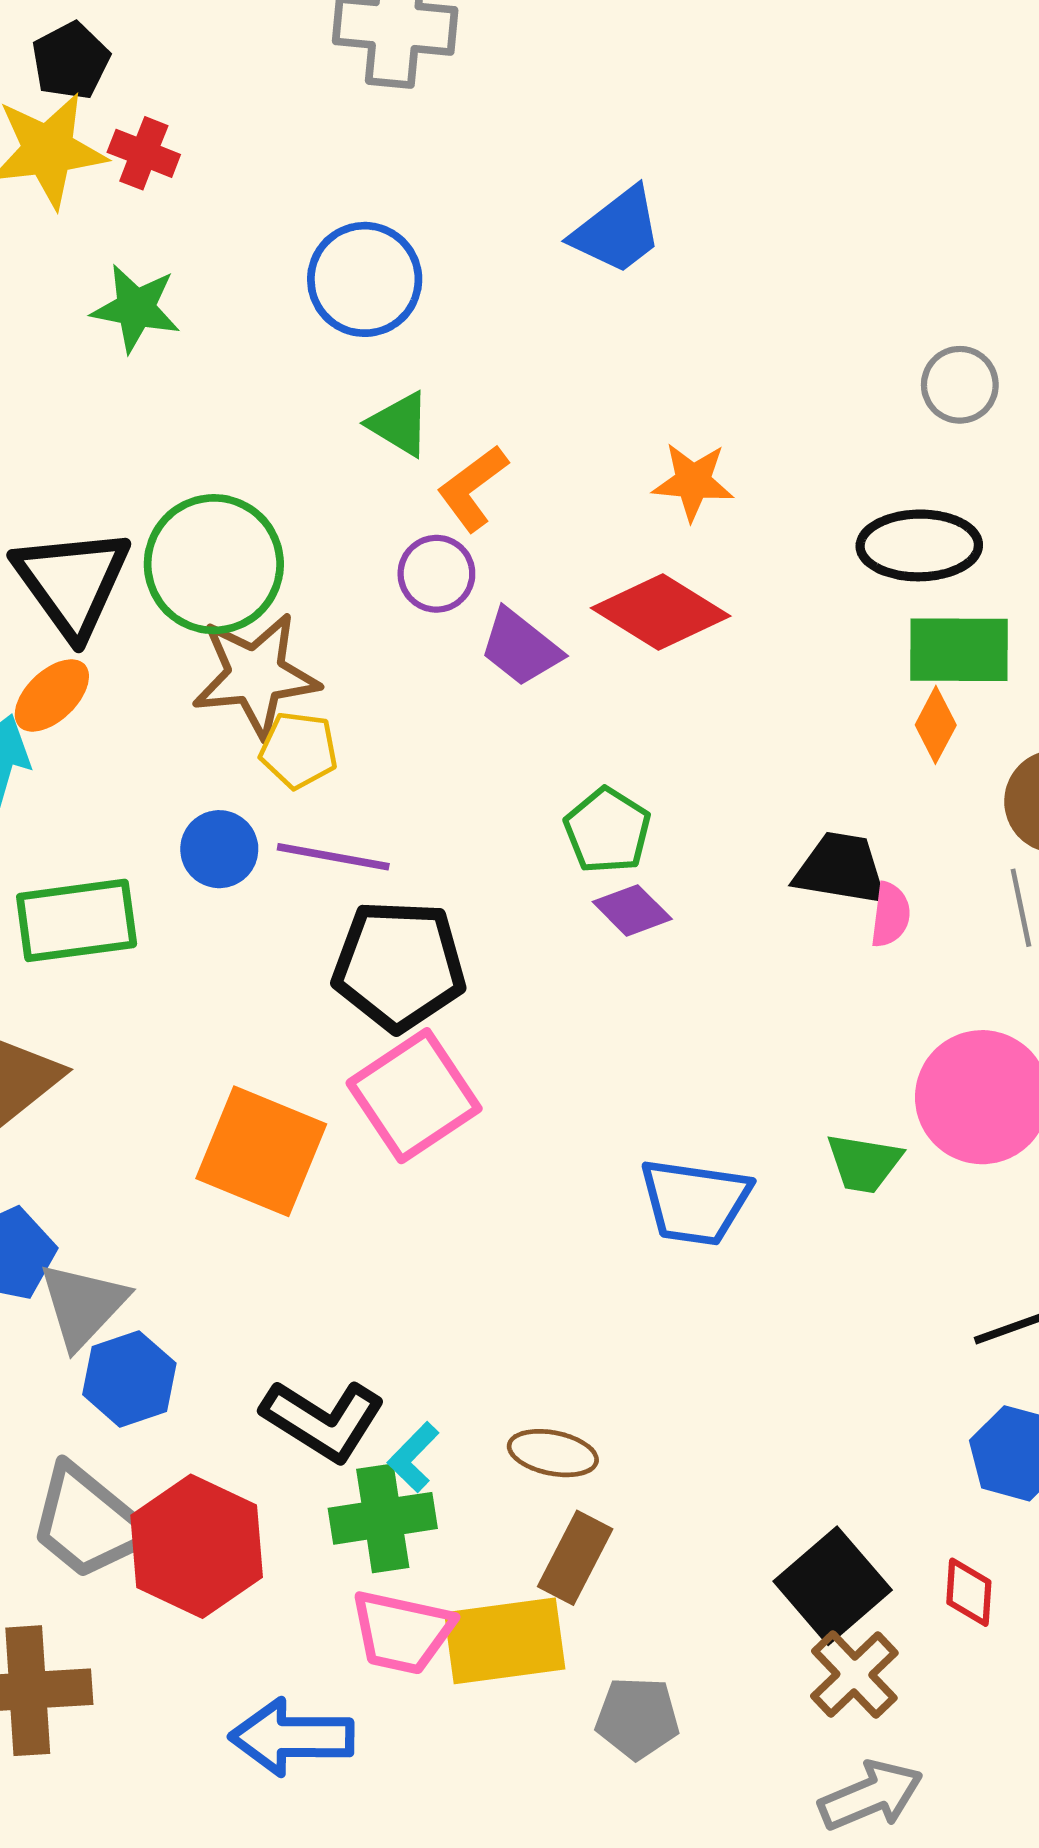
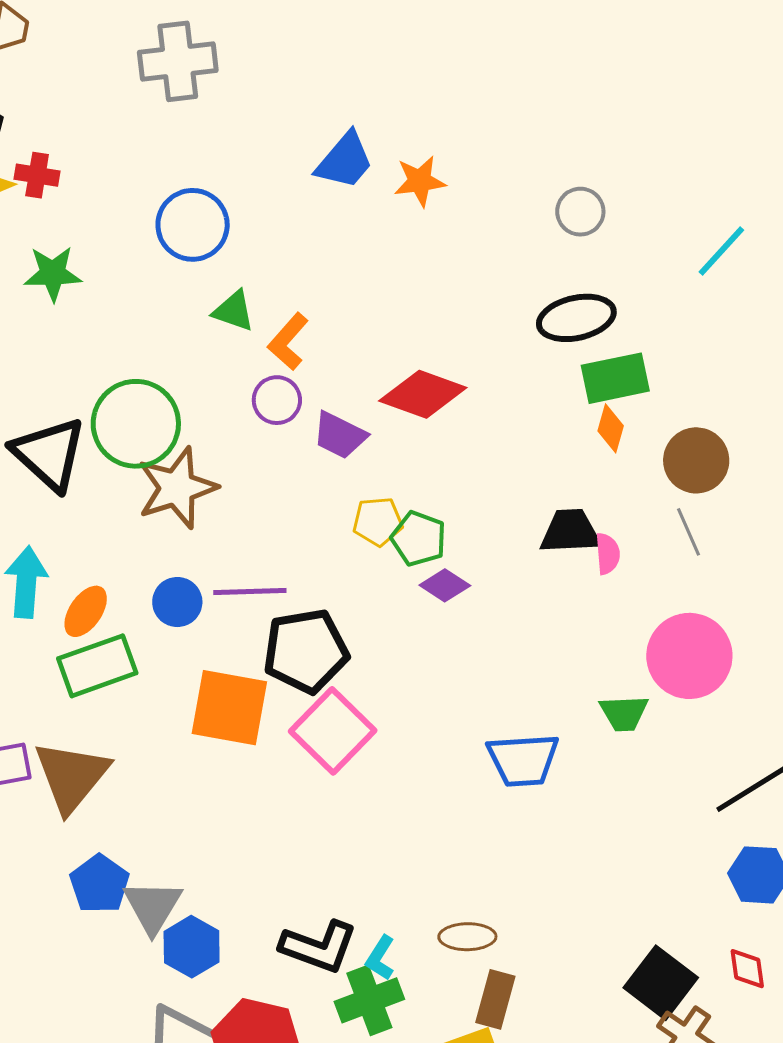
orange star: (693, 482) -> (420, 181), moved
orange ellipse: (52, 695) -> (86, 611), moved
yellow pentagon: (299, 750) -> (378, 521), moved
orange square: (261, 1151) -> (229, 708), moved

